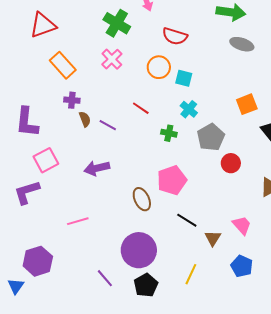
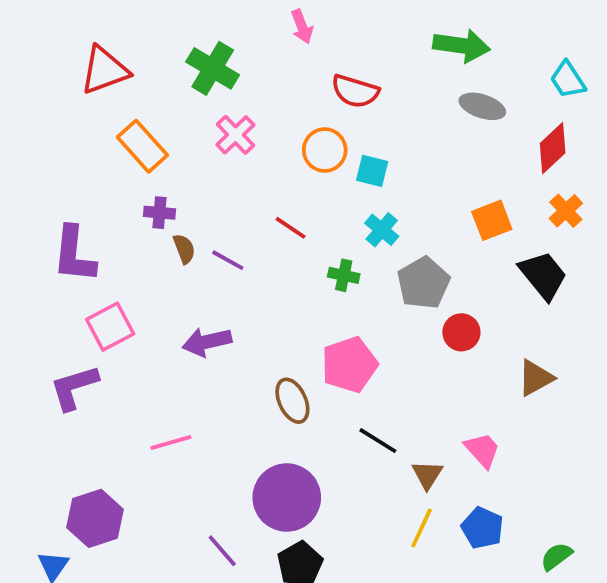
green cross: (117, 23) -> (213, 68), moved
yellow line: (191, 274) -> (422, 528), moved

